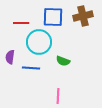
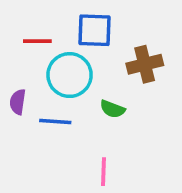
brown cross: (83, 16) -> (145, 64), moved

